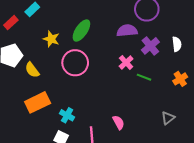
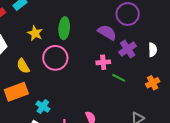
green ellipse: (81, 31) -> (64, 28), turned -35
purple semicircle: (127, 31) -> (107, 32), turned 30
pink cross: (126, 62) -> (103, 62), turned 32
yellow semicircle: (32, 70) -> (23, 66), moved

